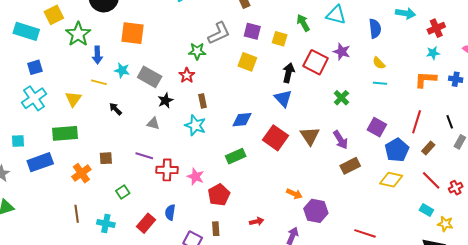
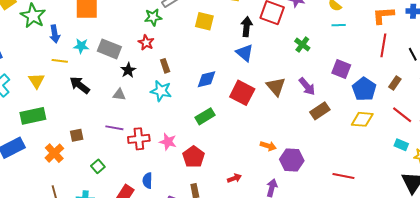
black arrow: (115, 109) -> (80, 85), size x1.5
red line: (417, 122) -> (383, 45), moved

